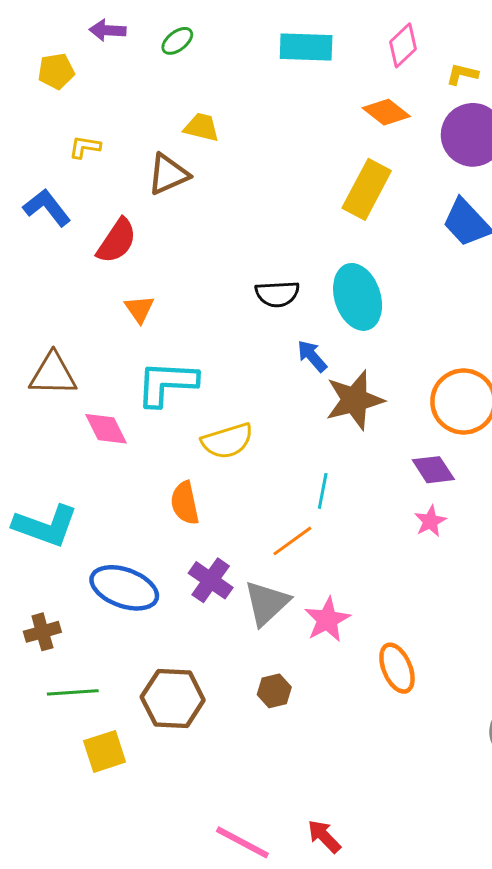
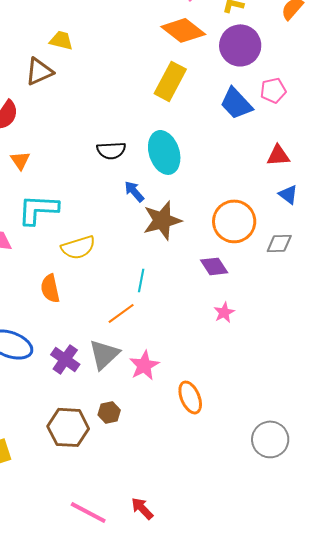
orange diamond: (386, 112) -> (183, 30), size x1.4
pink star: (430, 521) -> (224, 312), moved
purple cross: (211, 580) -> (65, 359), moved
brown hexagon: (173, 698) -> (68, 427), moved

